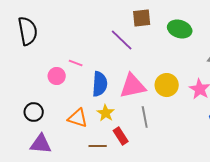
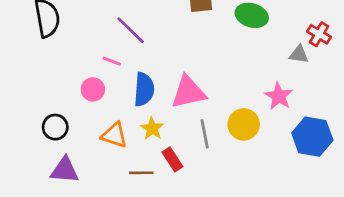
purple line: (122, 40) -> (131, 30), moved
pink circle: (57, 76) -> (93, 89), moved
yellow circle: (167, 85) -> (244, 124), moved

